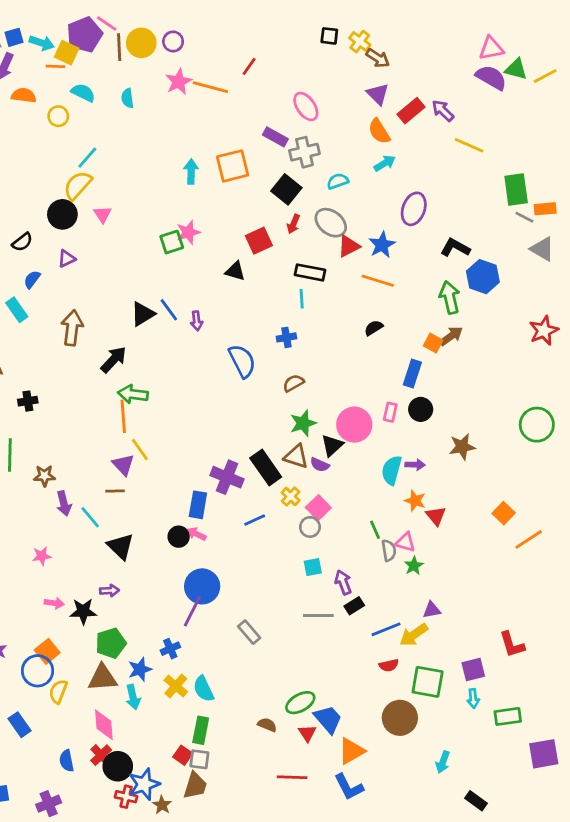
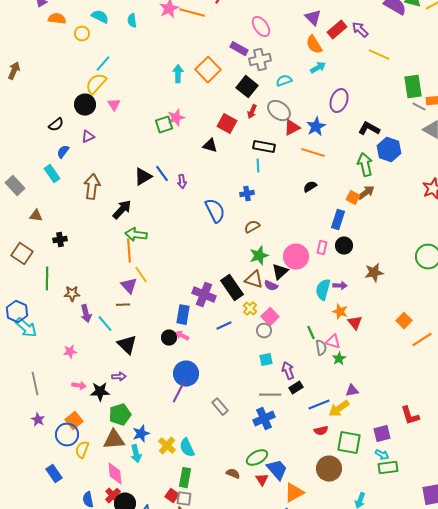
orange square: (233, 166) -> (208, 70), turned -30
red square: (259, 241) -> (227, 124), turned -36
blue cross: (170, 649) -> (264, 419), moved, size x1.5
cyan arrow: (473, 698) -> (382, 455), turned -56
green rectangle: (508, 716) -> (388, 468), moved

